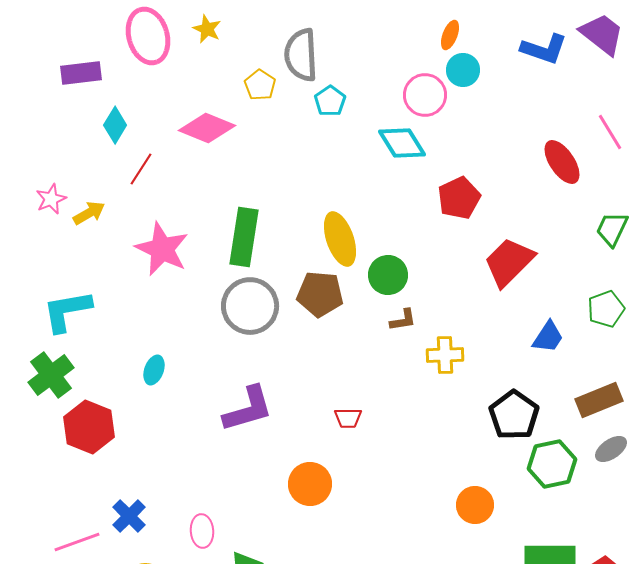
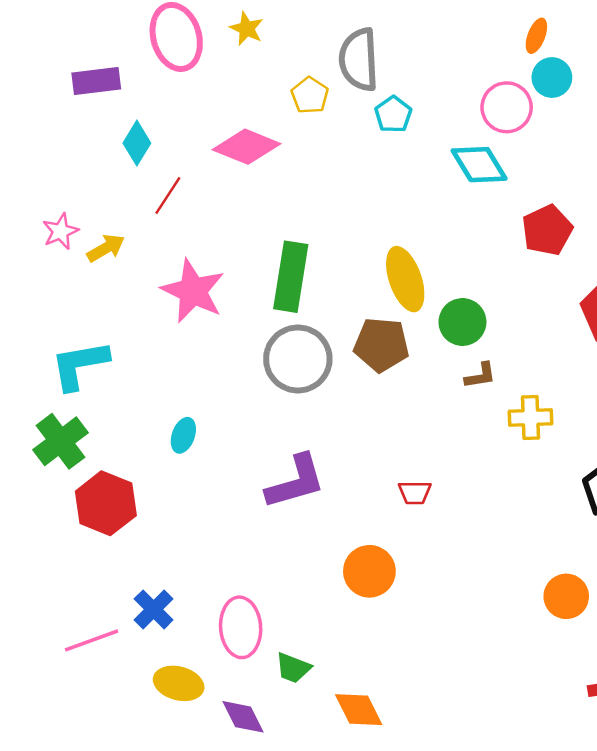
pink ellipse: (202, 531) -> (241, 627), size x1.5

